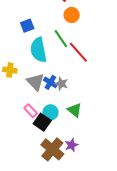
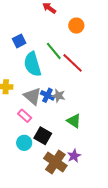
orange circle: (72, 15) -> (76, 26), moved
pink rectangle: (31, 111) -> (25, 116), moved
cyan circle: (50, 112) -> (24, 143), moved

